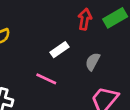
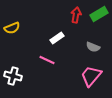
gray semicircle: (93, 62) -> (93, 47), moved, turned -96

